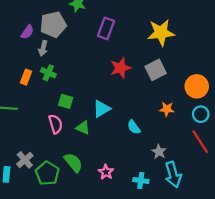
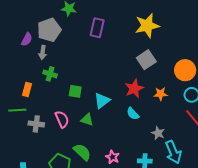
red star: (120, 68) -> (134, 89), moved
orange rectangle: (26, 77) -> (27, 89), moved
green square: (66, 101) -> (75, 91), moved
gray cross: (25, 160) -> (36, 124), moved, turned -35

